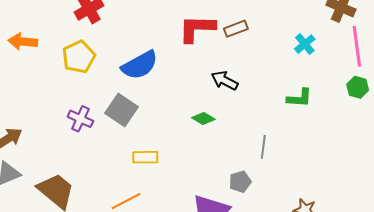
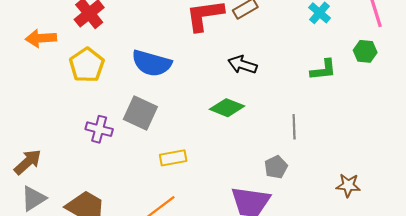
orange arrow: (23, 42) -> (41, 38), moved
blue semicircle: (140, 65) -> (152, 63), turned 54
green hexagon: (358, 87) -> (365, 51), moved
green diamond: (203, 118) -> (227, 108), size x1.4

